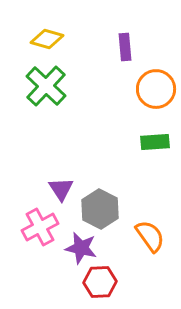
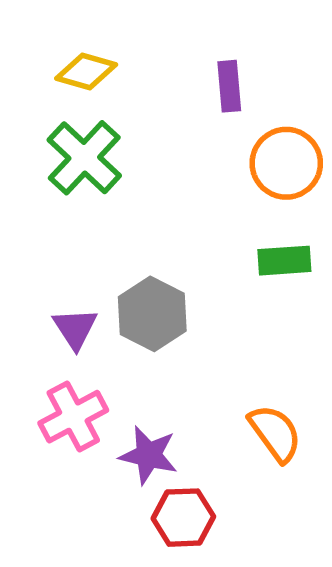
purple triangle: (61, 189) -> (75, 328), moved
gray hexagon: (100, 209) -> (152, 314), moved

